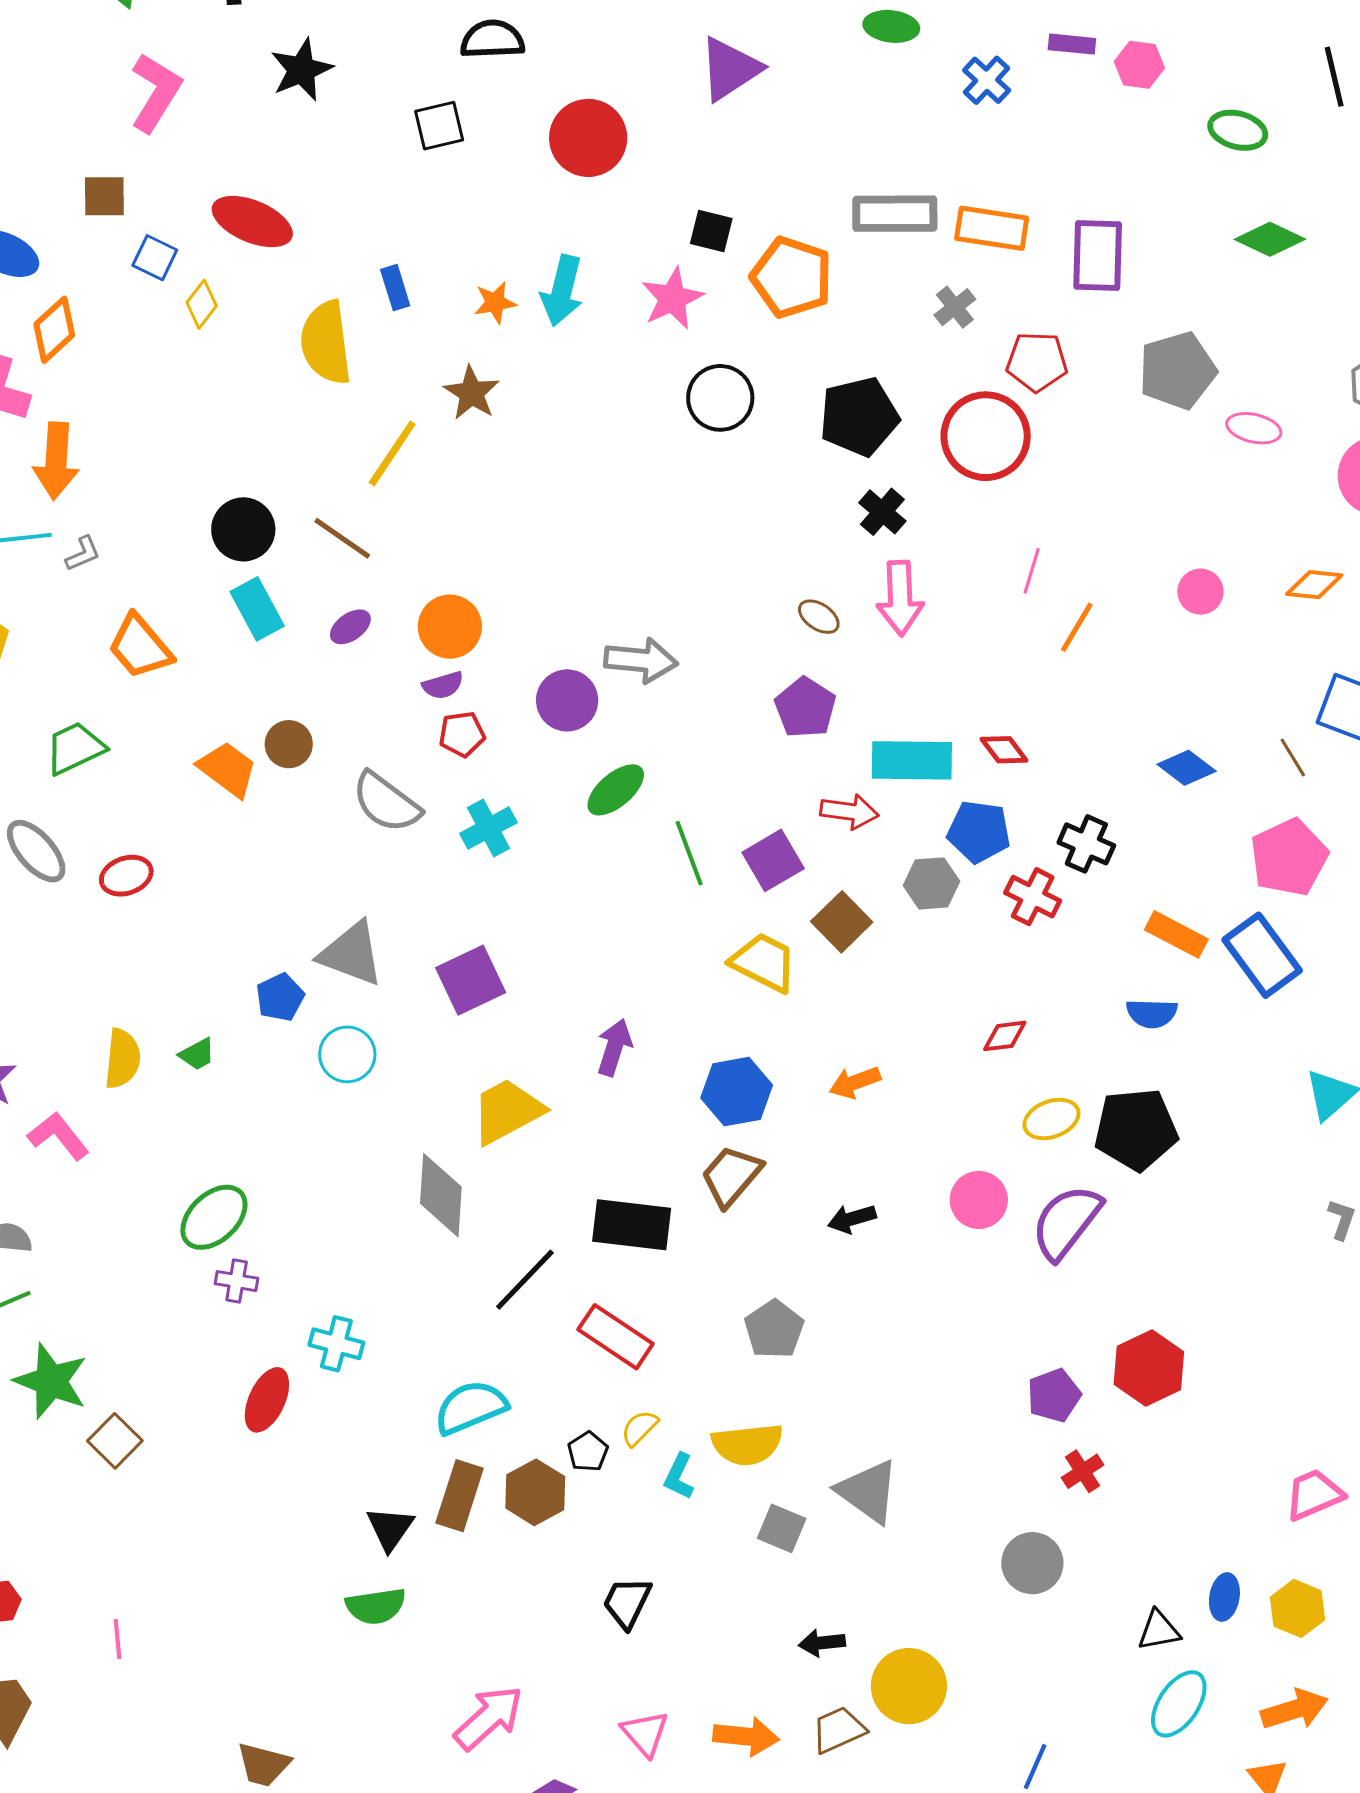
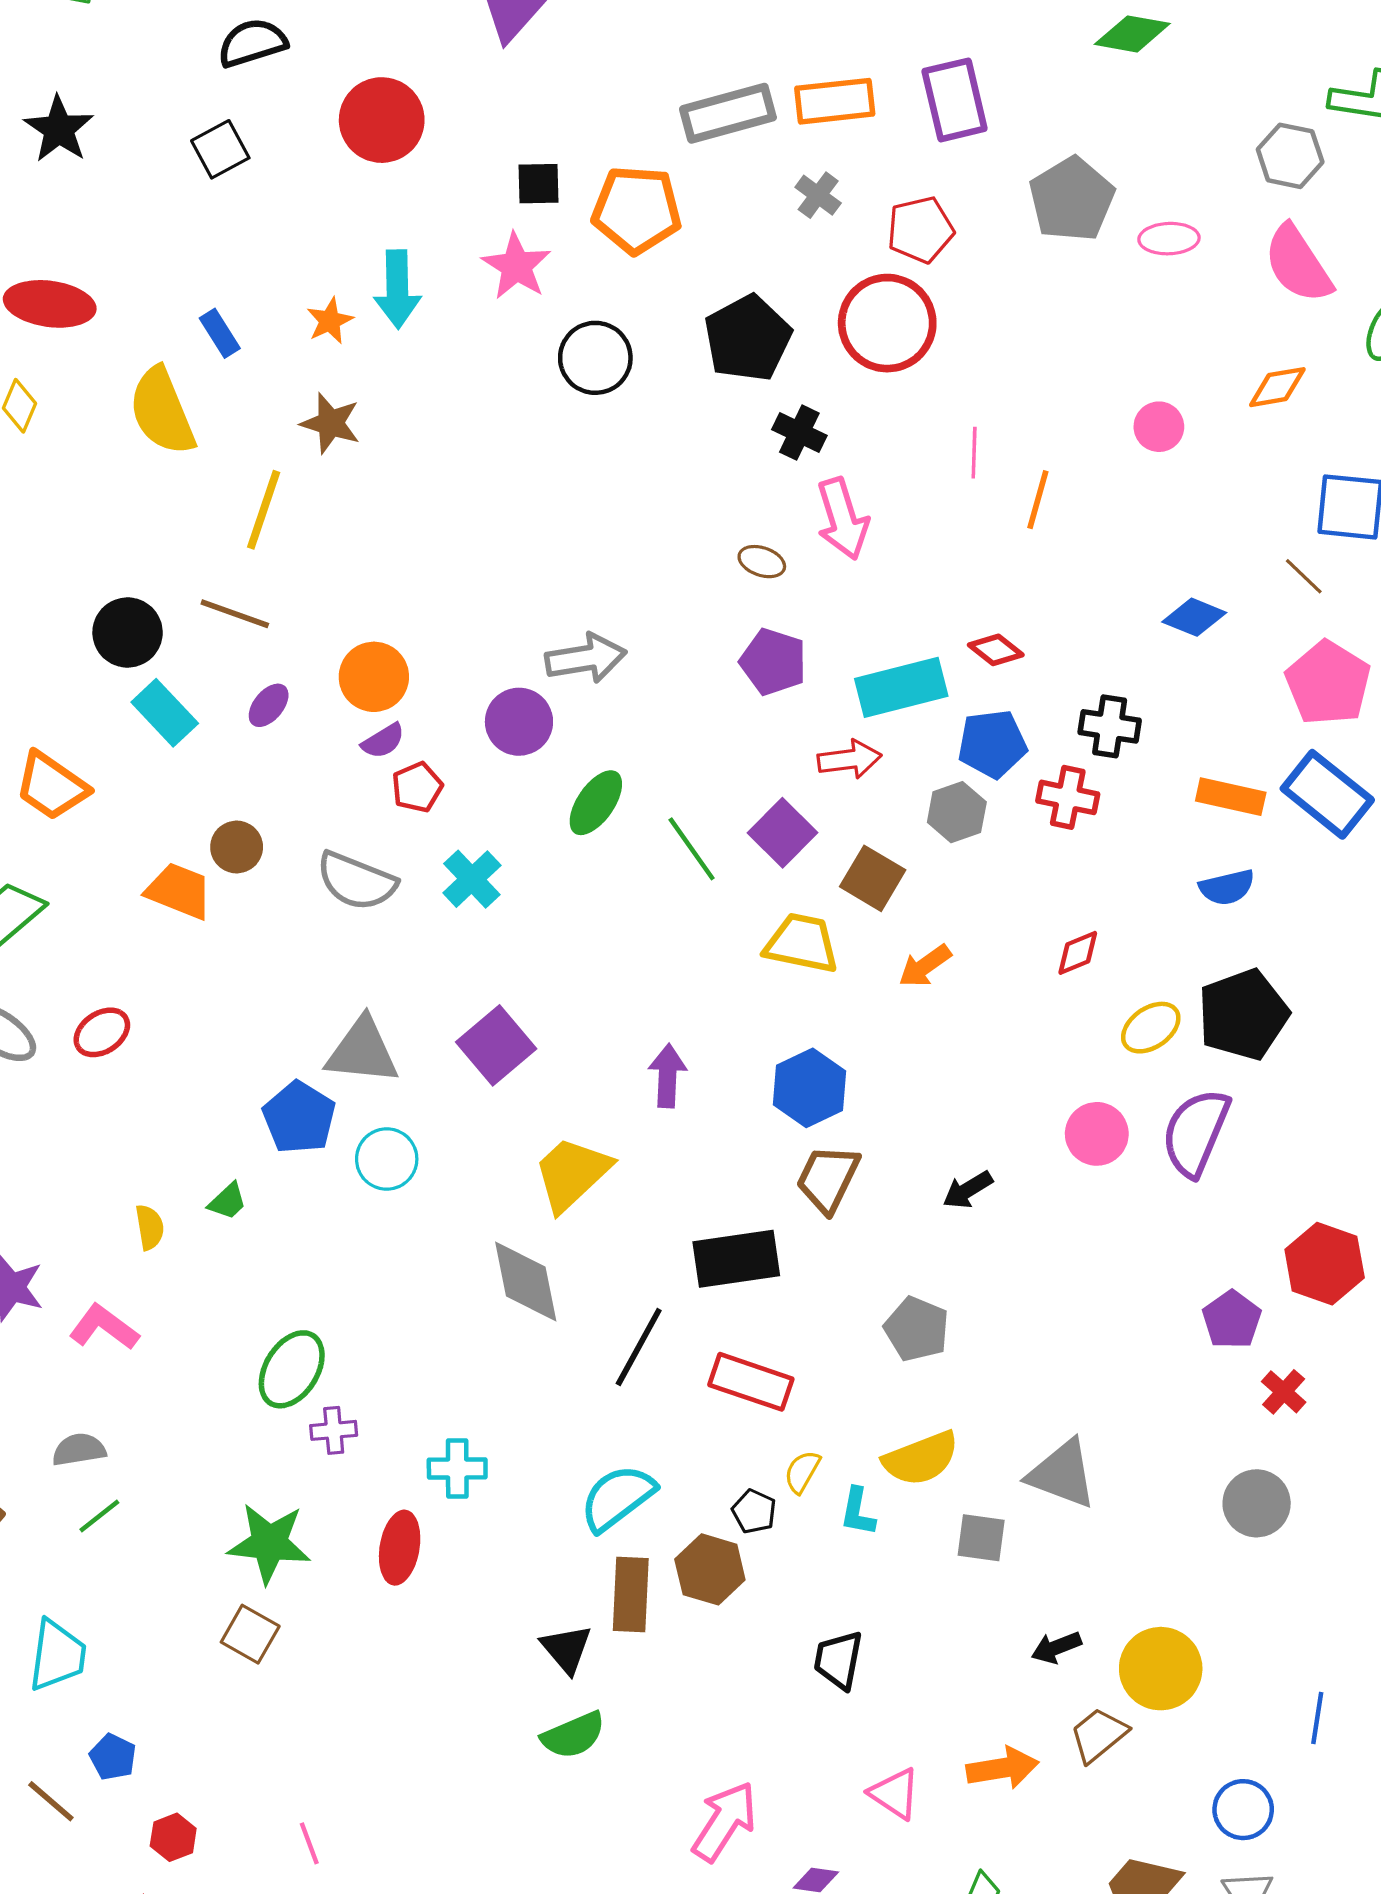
blue pentagon: (280, 997) -> (299, 1118), size x1.4
yellow semicircle: (122, 1059) -> (150, 1227), size x0.7
orange arrow: (855, 1082) -> (925, 966), moved
green star: (51, 1381) -> (269, 1543), moved

